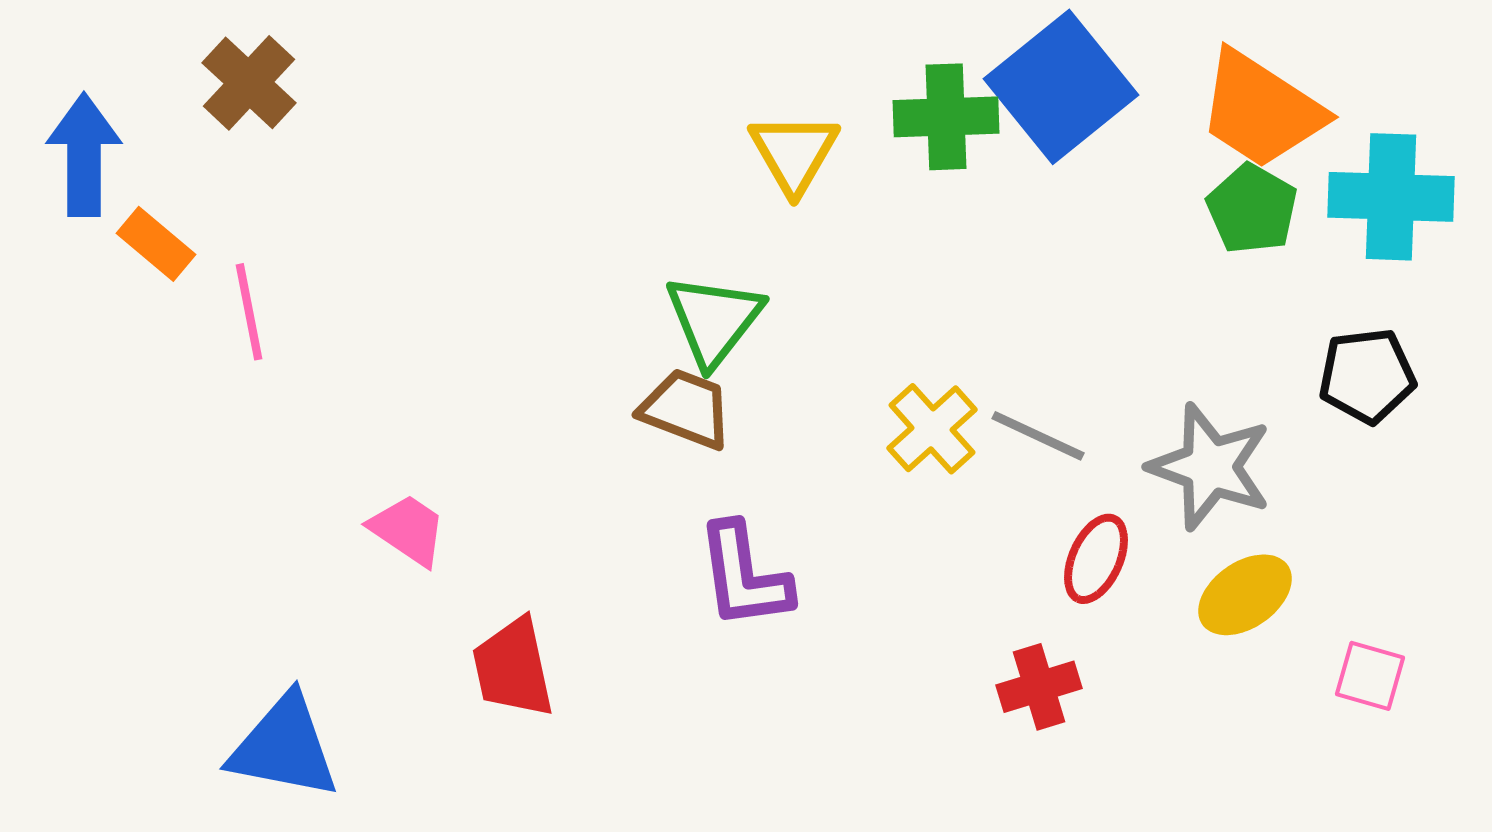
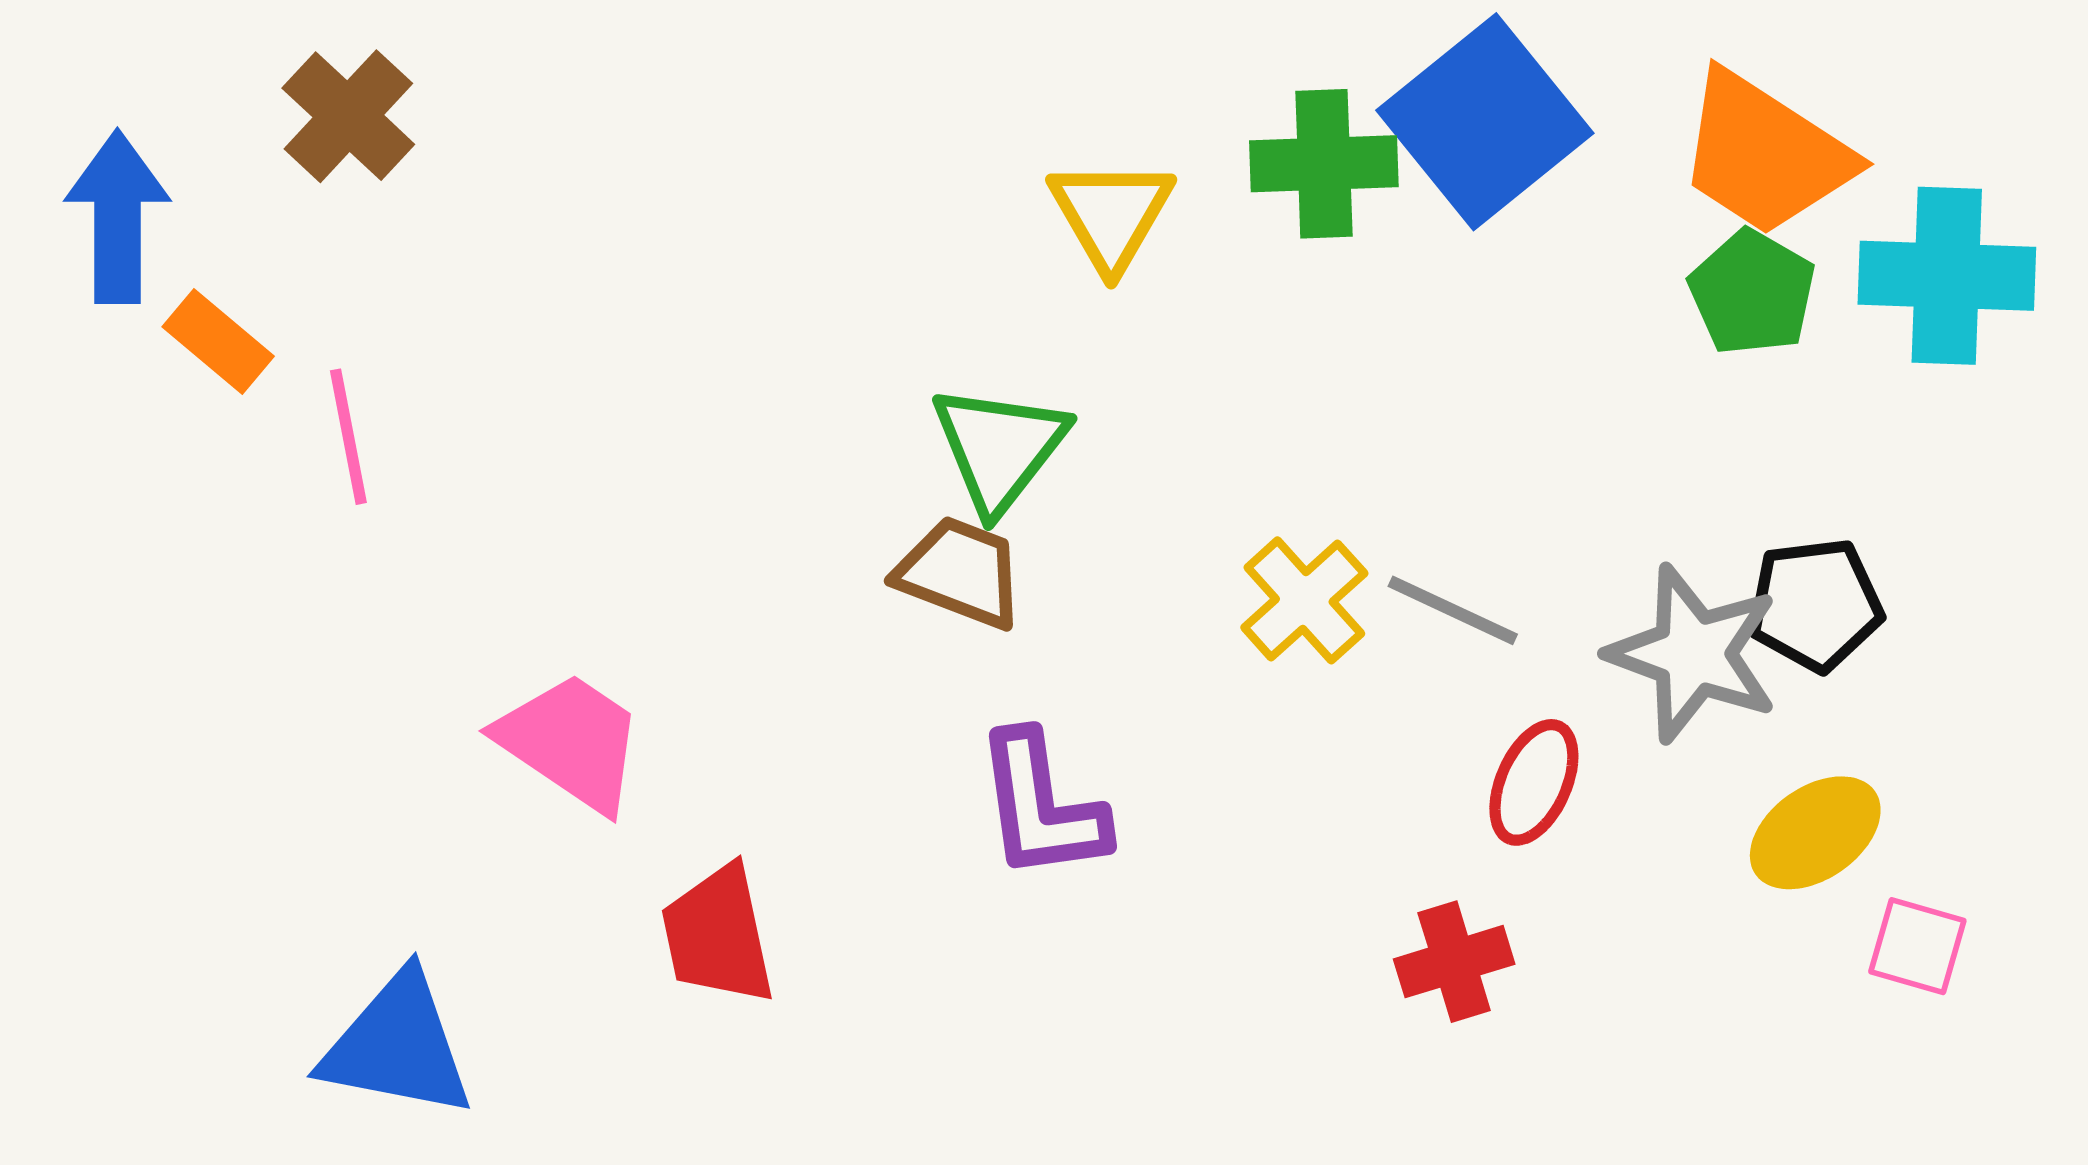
black pentagon: (1367, 376) -> (1815, 605), moved
pink trapezoid: (408, 530) -> (571, 742), size x1.4
yellow ellipse: (1245, 595) -> (1815, 833), moved

